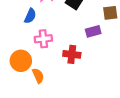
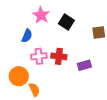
purple rectangle: (93, 31) -> (84, 65), moved
red cross: (72, 54) -> (59, 56), moved

